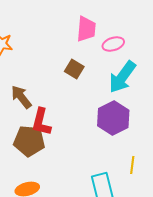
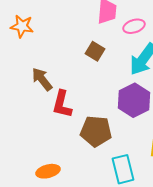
brown pentagon: (29, 141) -> (96, 131), moved

